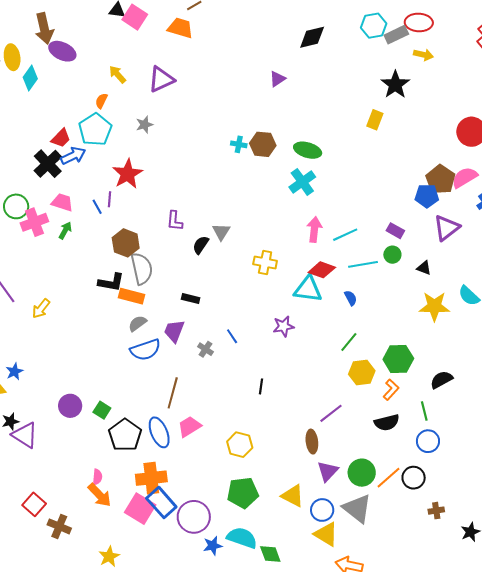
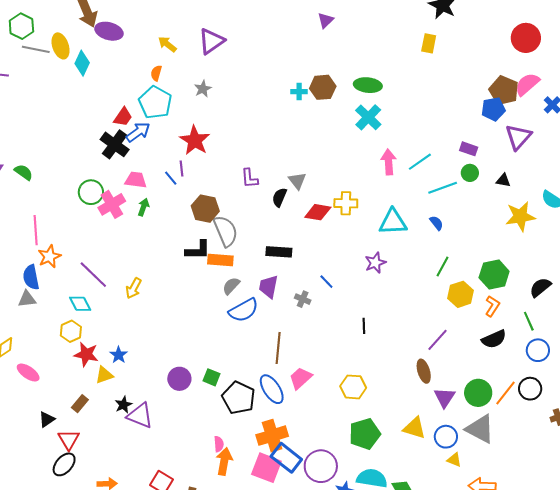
red diamond: (322, 270) -> (318, 212), moved
black rectangle: (191, 299) -> (279, 252), size x1.4
orange arrow: (100, 495) -> (224, 461), turned -116
yellow triangle: (326, 534) -> (454, 460), size x0.6

